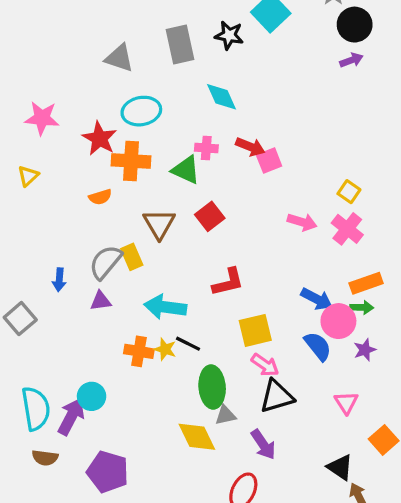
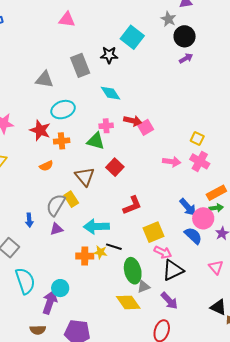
orange cross: (131, 161) -> (62, 141), size x0.7
blue arrow: (317, 299) -> (188, 207), turned 30
cyan semicircle: (36, 409) -> (25, 281), moved

